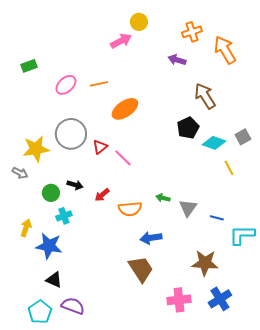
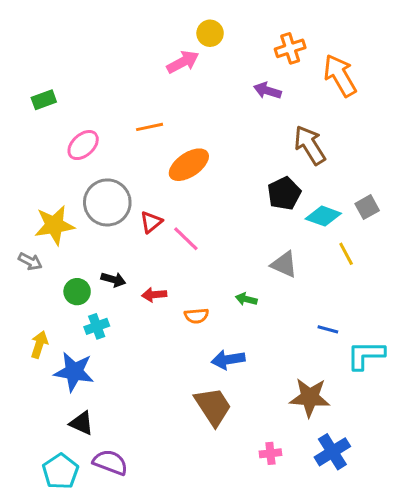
pink ellipse: (66, 85) -> (83, 145), moved
red arrow: (102, 195) -> (154, 295), turned 35
gray triangle: (188, 208) -> (284, 264), moved, turned -42
orange semicircle: (130, 209) -> (196, 316), size x0.7
pink cross: (179, 300) -> (270, 453), size x0.6

